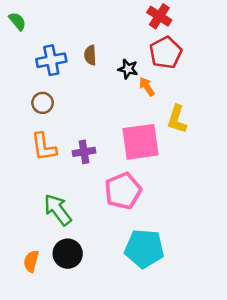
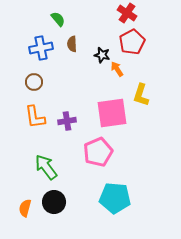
green semicircle: (17, 21) -> (58, 19), moved

